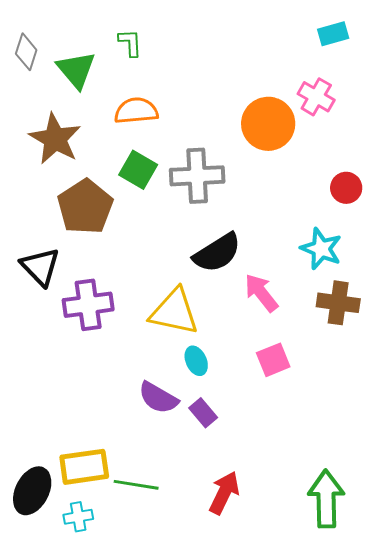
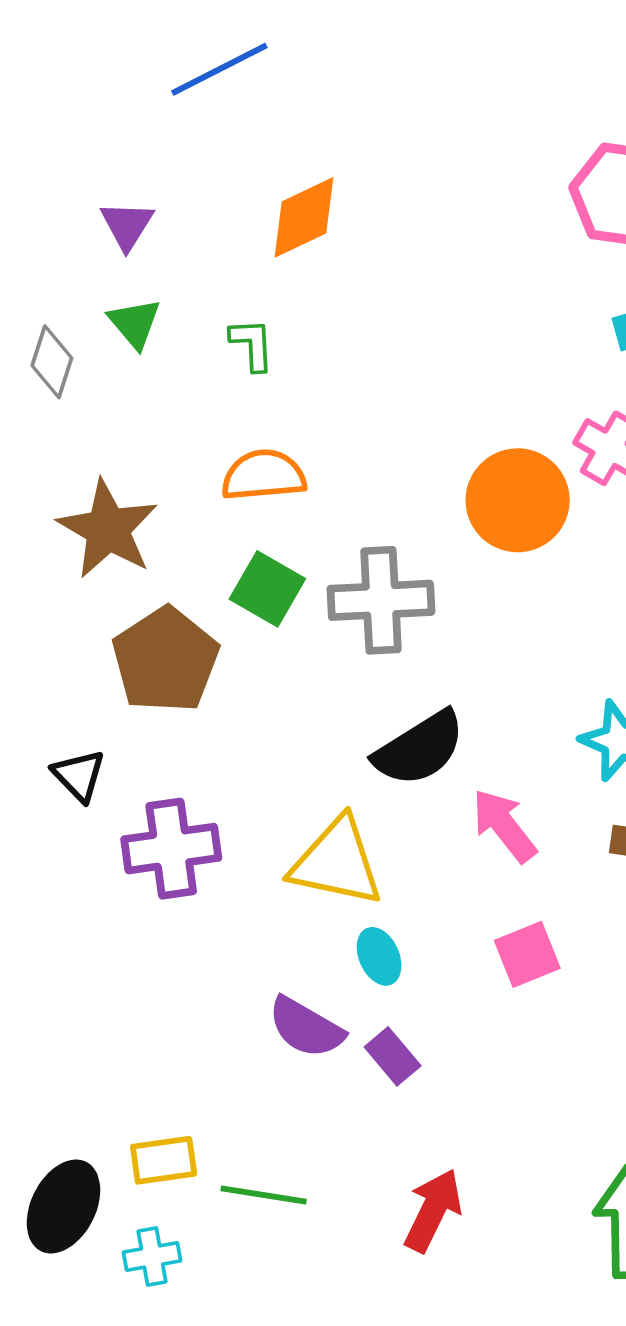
green triangle: (76, 70) -> (135, 323), moved, size x0.7
black triangle: (40, 267) -> (79, 775), size x0.7
yellow rectangle: (84, 467) -> (164, 1160), size x0.7

